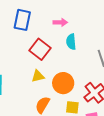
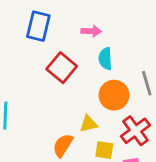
yellow triangle: (38, 76) -> (89, 124), moved
orange circle: (63, 83) -> (114, 95), moved

